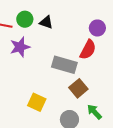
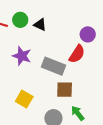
purple star: (20, 47) -> (22, 56), moved, turned 30
brown square: (78, 88) -> (65, 90), turned 36

